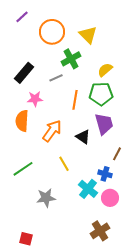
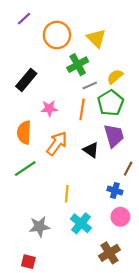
gray line: (56, 78) -> (90, 85), moved
green pentagon: (101, 94) -> (111, 103), turned -30
pink star: (35, 99) -> (49, 108), moved
yellow line: (64, 164) -> (67, 194), moved, turned 35
green line: (23, 169) -> (25, 169), moved
cyan cross: (88, 189) -> (81, 223), moved
gray star: (46, 198) -> (39, 227), moved

